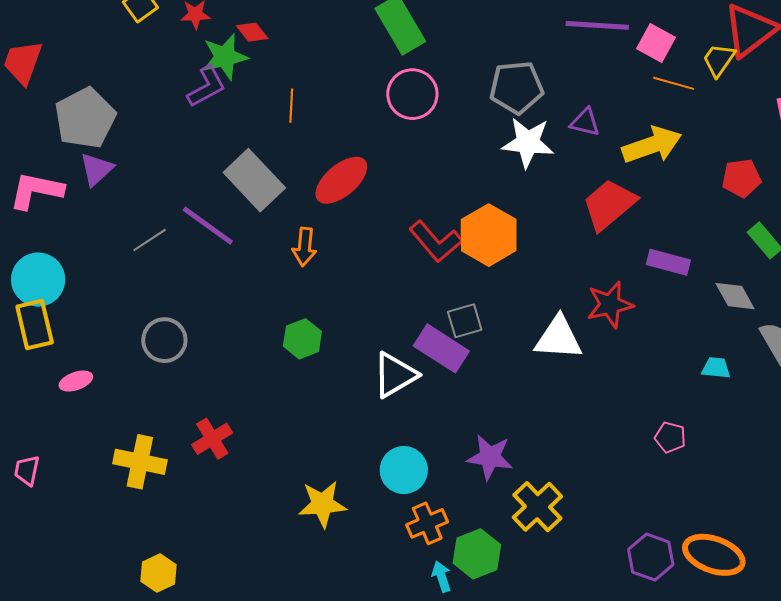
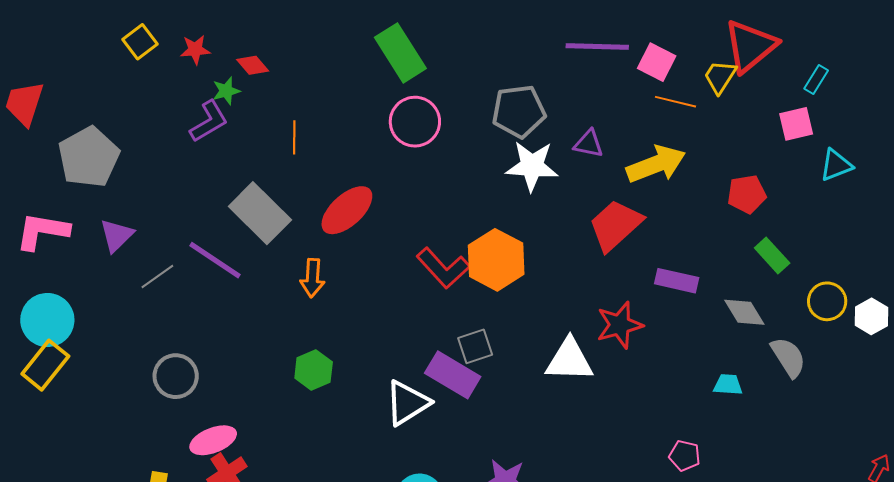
green star: (225, 57) -> (226, 91), size x0.6
purple triangle: (96, 169) -> (116, 235), moved
yellow rectangle: (35, 325) -> (45, 365), turned 54
pink ellipse: (76, 381) -> (213, 440), moved, size x1.4

